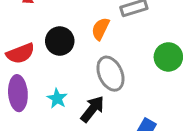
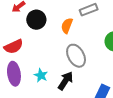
black circle: (60, 41) -> (36, 20), moved

